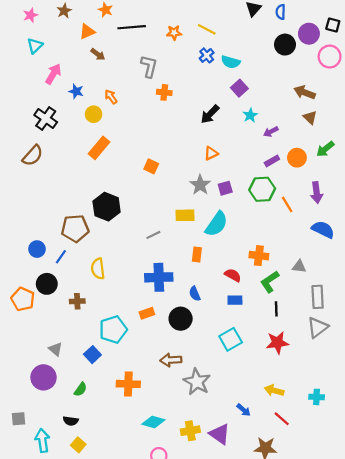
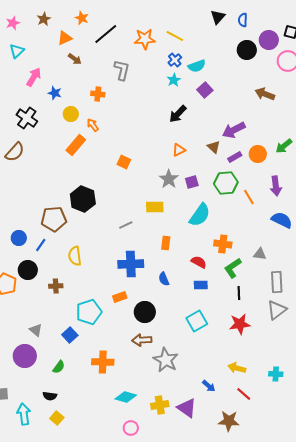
black line: (132, 27) -> (106, 34), turned -35
orange star: (174, 33) -> (145, 39), size x1.5
cyan semicircle: (231, 62) -> (197, 66), turned -36
orange cross: (164, 92) -> (98, 94), moved
orange arrow: (111, 97) -> (93, 125), moved
cyan star: (250, 115) -> (174, 80), moved
brown triangle: (310, 117) -> (214, 147), moved
purple arrow: (271, 132) -> (234, 130), size x1.6
cyan semicircle: (216, 224) -> (200, 215), moved
black circle: (181, 319) -> (145, 312), moved

